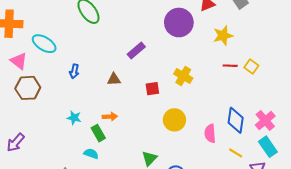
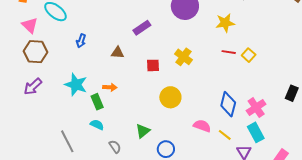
cyan star: (74, 118) -> (76, 85), size x1.6
pink semicircle: (210, 133) -> (202, 126), moved, turned 108
purple arrow: (15, 143) -> (33, 87), moved
cyan semicircle: (91, 154) -> (97, 125), moved

